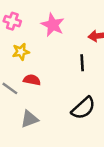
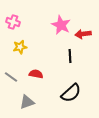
pink star: (53, 25) -> (61, 25), moved
red semicircle: (32, 80) -> (36, 74), moved

